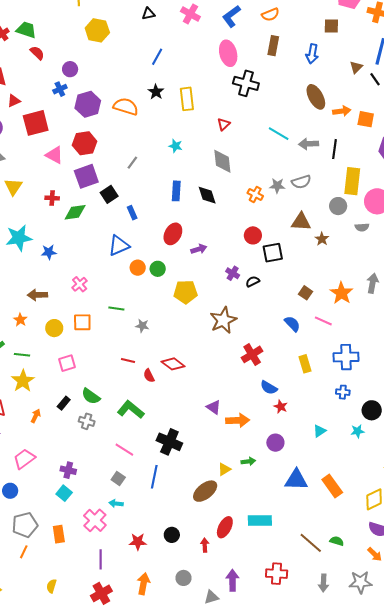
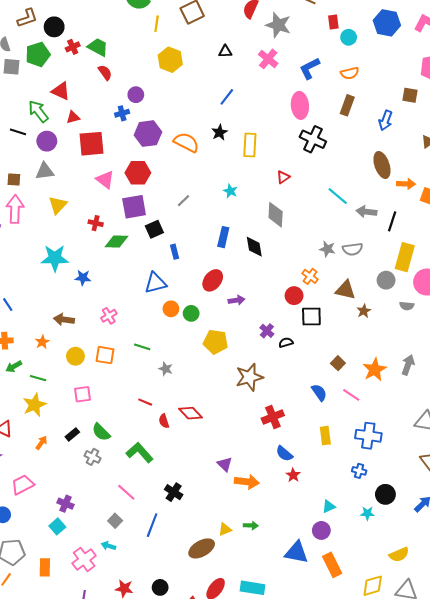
orange cross: (255, 194) -> (310, 276), moved
black cross: (169, 442) -> (174, 492), size x0.7
purple circle: (275, 443) -> (321, 530), moved

